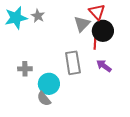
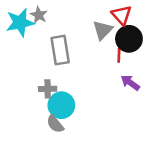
gray star: (38, 16) -> (39, 15), moved
gray rectangle: (73, 63) -> (60, 50), moved
gray cross: (25, 69) -> (48, 89), moved

